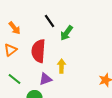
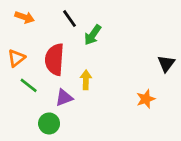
orange arrow: (14, 28) -> (25, 17), moved, turned -32
green line: (14, 79) -> (29, 85), moved

